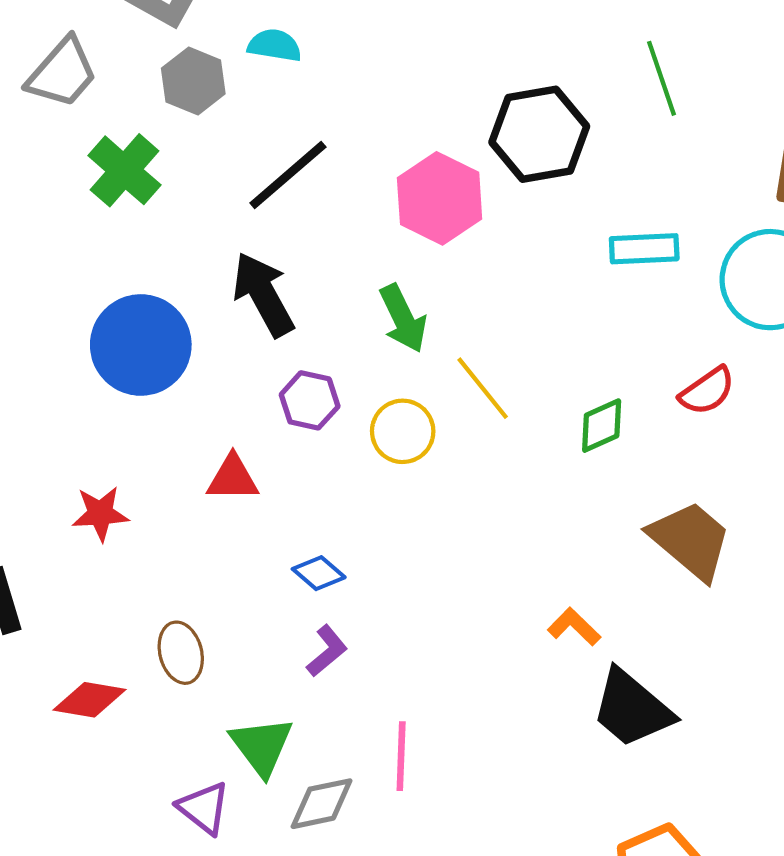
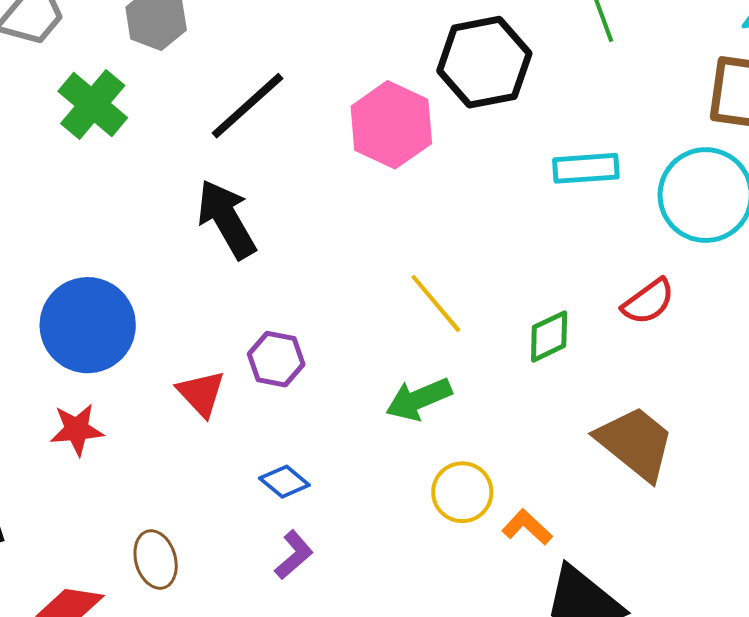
green arrow: (403, 318) -> (419, 399), moved, turned 94
blue circle: (141, 345) -> (88, 325), moved
purple hexagon: (310, 400) -> (276, 359), moved
yellow circle: (403, 431) -> (462, 492), moved
red triangle: (233, 478) -> (201, 393), turned 48

